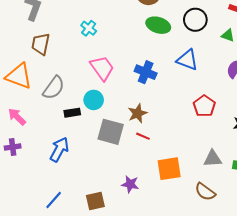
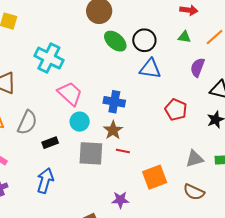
black circle: (195, 20) -> (144, 40), moved
green ellipse: (158, 25) -> (115, 41), turned 35
cyan cross: (89, 28) -> (49, 58), size x1.8
blue cross: (146, 72) -> (114, 102), moved
cyan circle: (94, 100) -> (80, 122), moved

